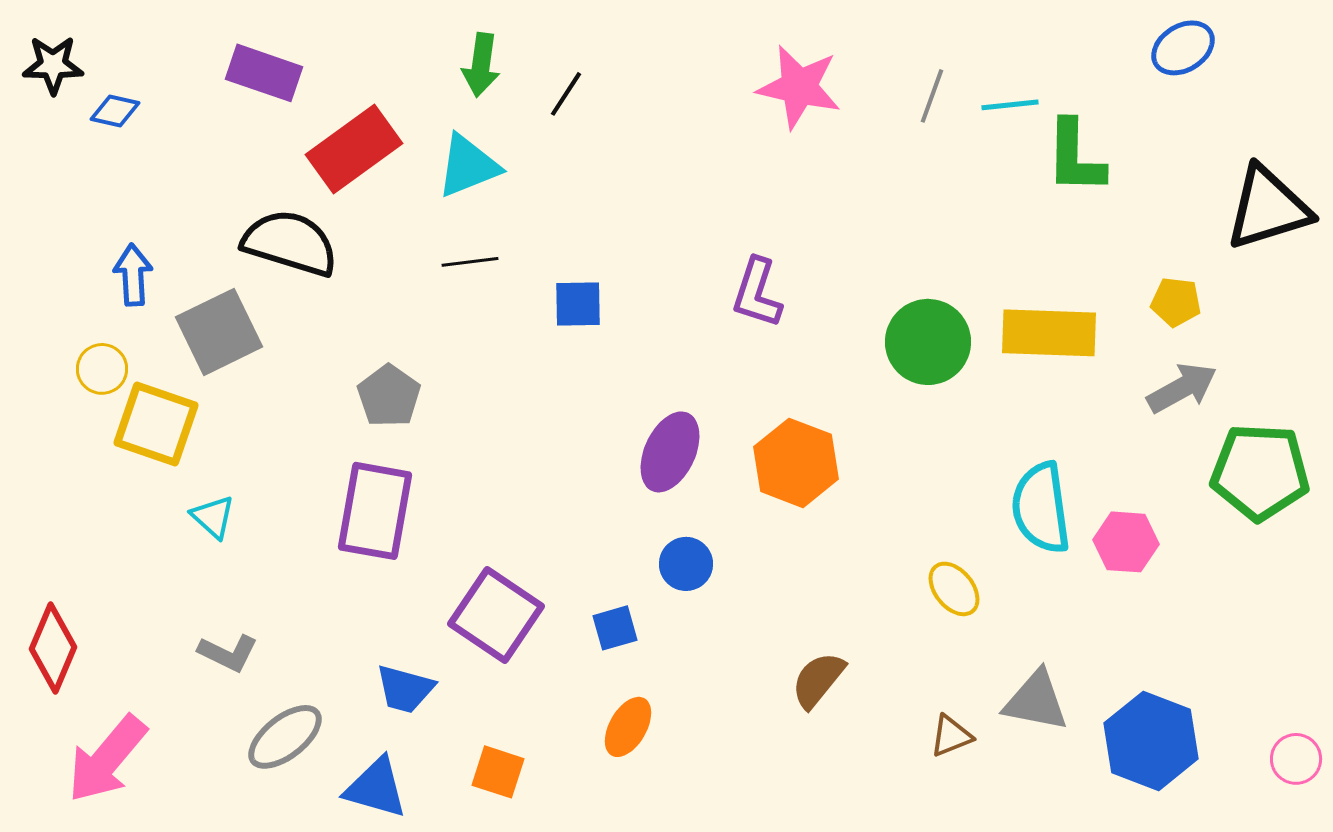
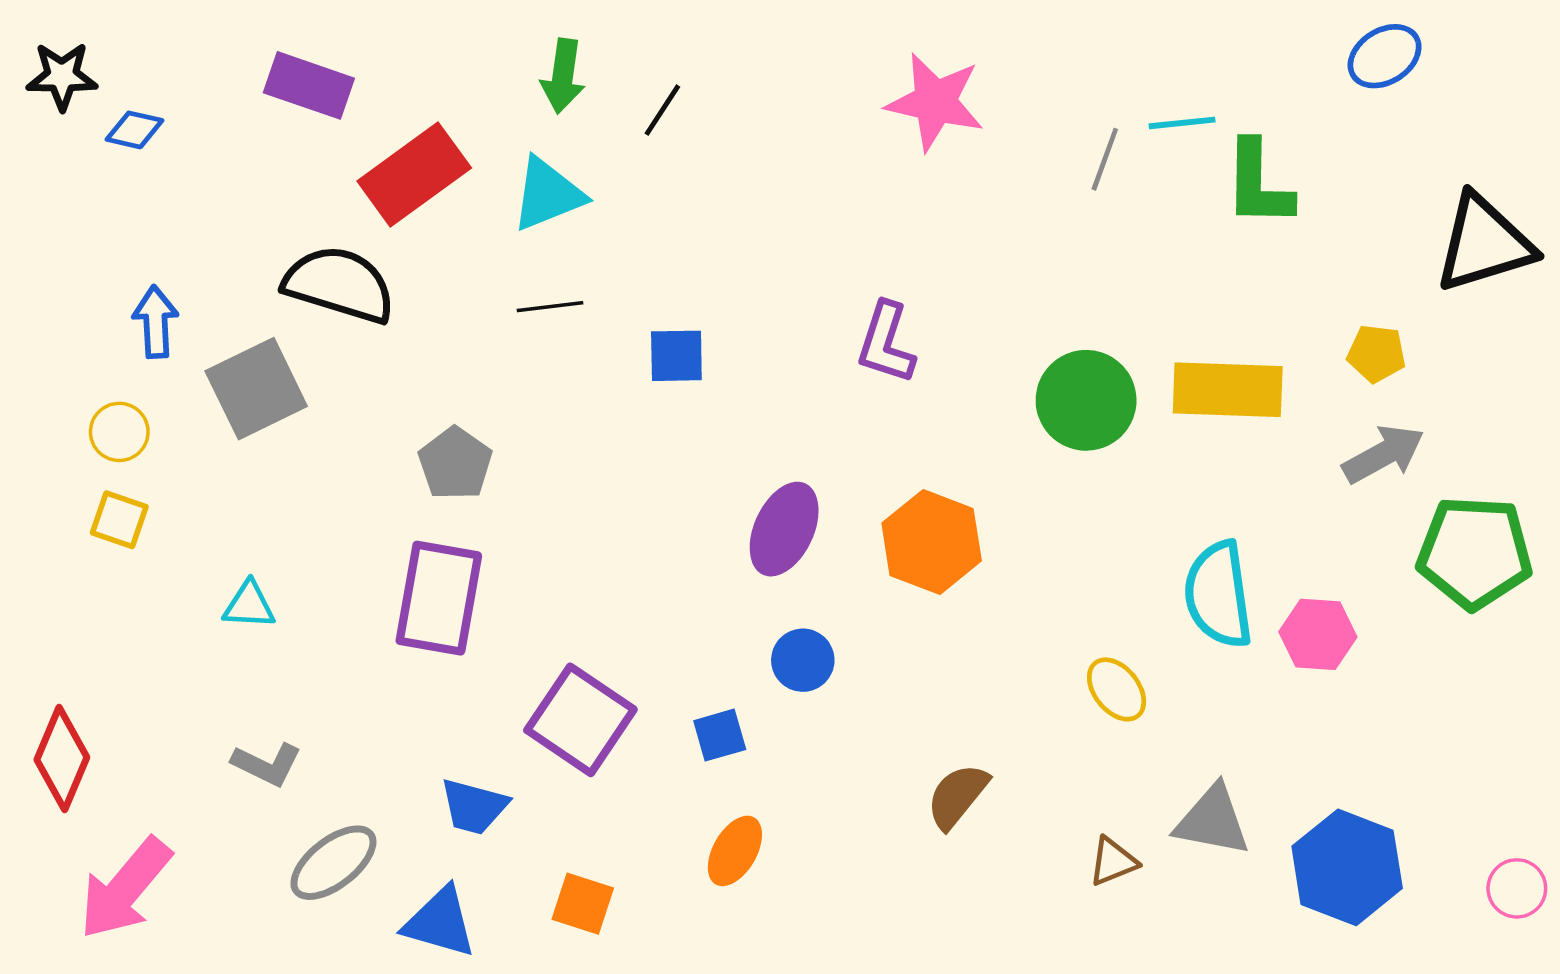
gray line: (932, 96) -> (1105, 159), moved
yellow square: (156, 424) -> (119, 520), moved, size x0.6
cyan triangle: (213, 517) -> (249, 605), turned -39

